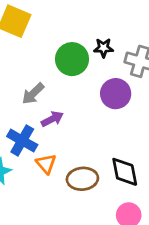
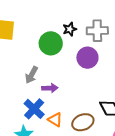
purple arrow: (52, 119) -> (50, 88), turned 42
blue cross: (22, 141) -> (34, 109), turned 30

